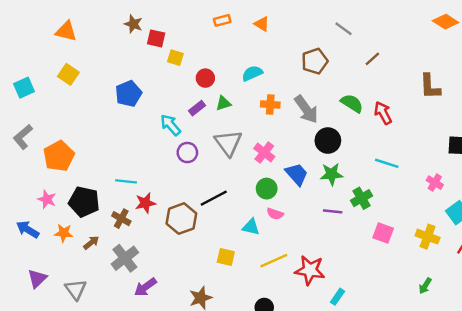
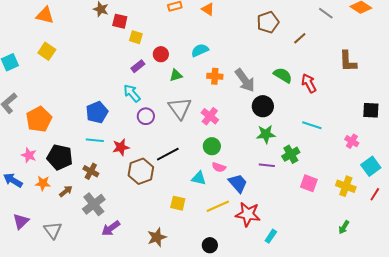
gray line: (343, 29) -> (326, 13), moved
brown pentagon: (315, 61) -> (268, 22), moved
blue pentagon: (129, 94) -> (97, 112), moved
purple rectangle: (197, 108) -> (138, 66), moved
blue trapezoid: (297, 174) -> (238, 183), moved
red star: (145, 203) -> (121, 147), moved

